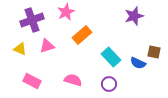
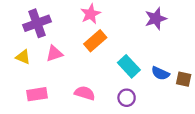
pink star: (66, 12) -> (91, 14), moved
brown square: (154, 52) -> (184, 79), moved
pink rectangle: (32, 81) -> (37, 94), turned -36

